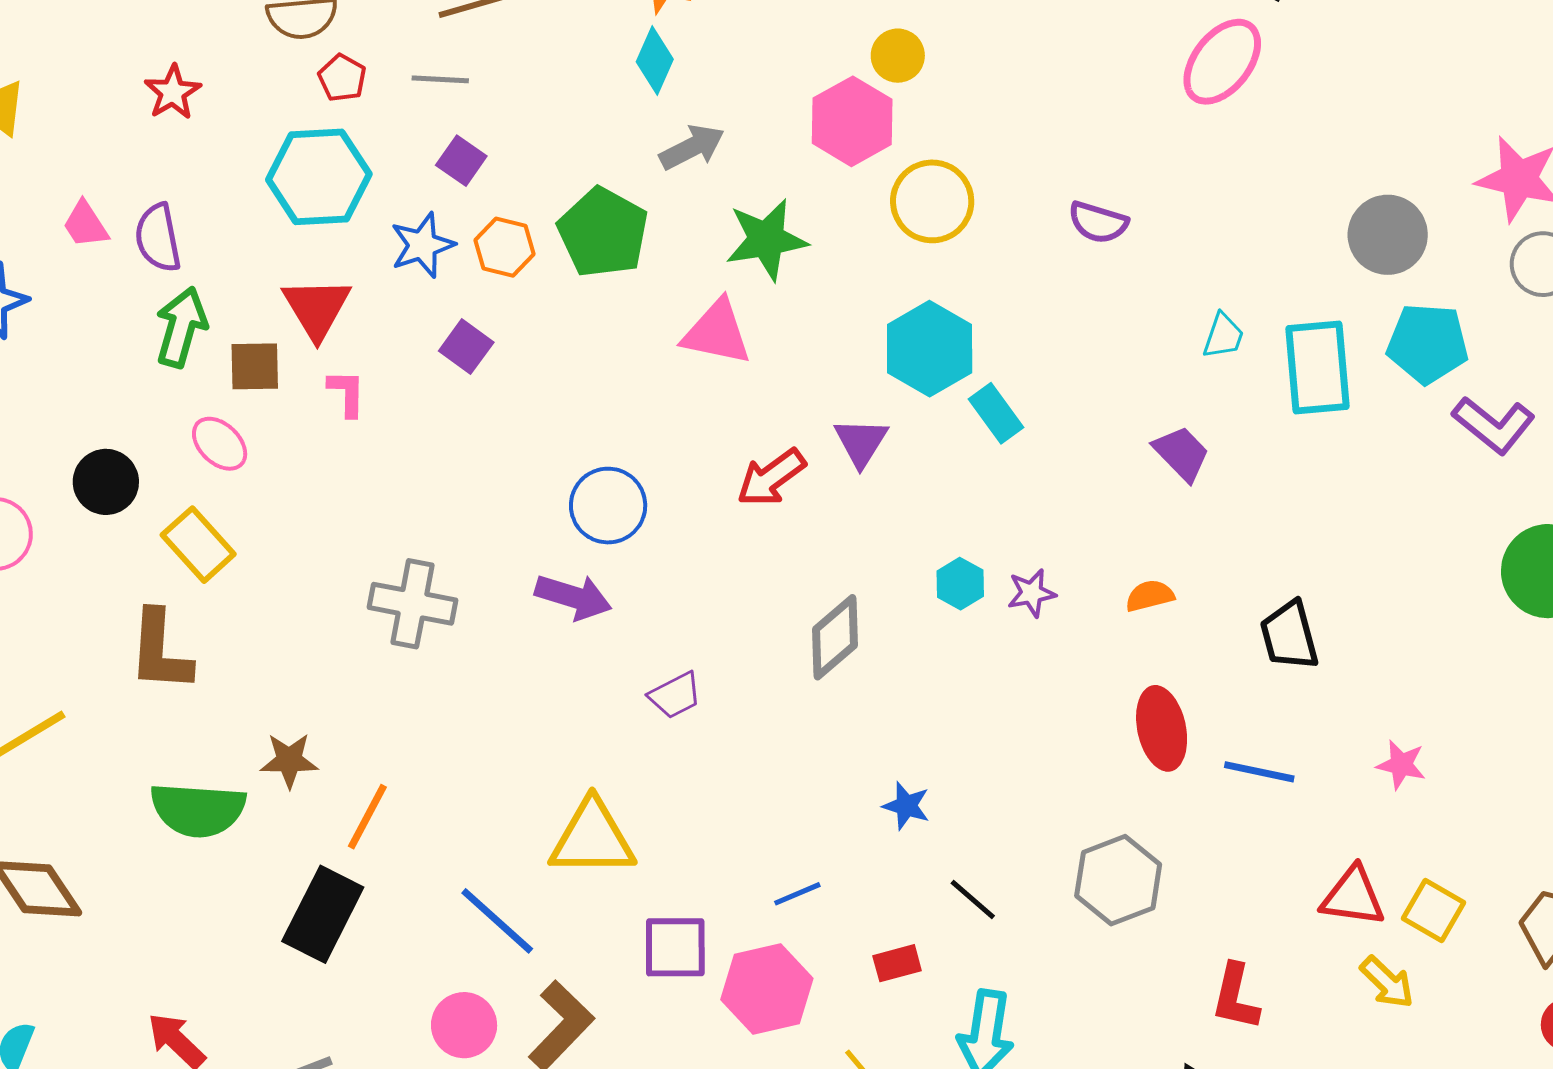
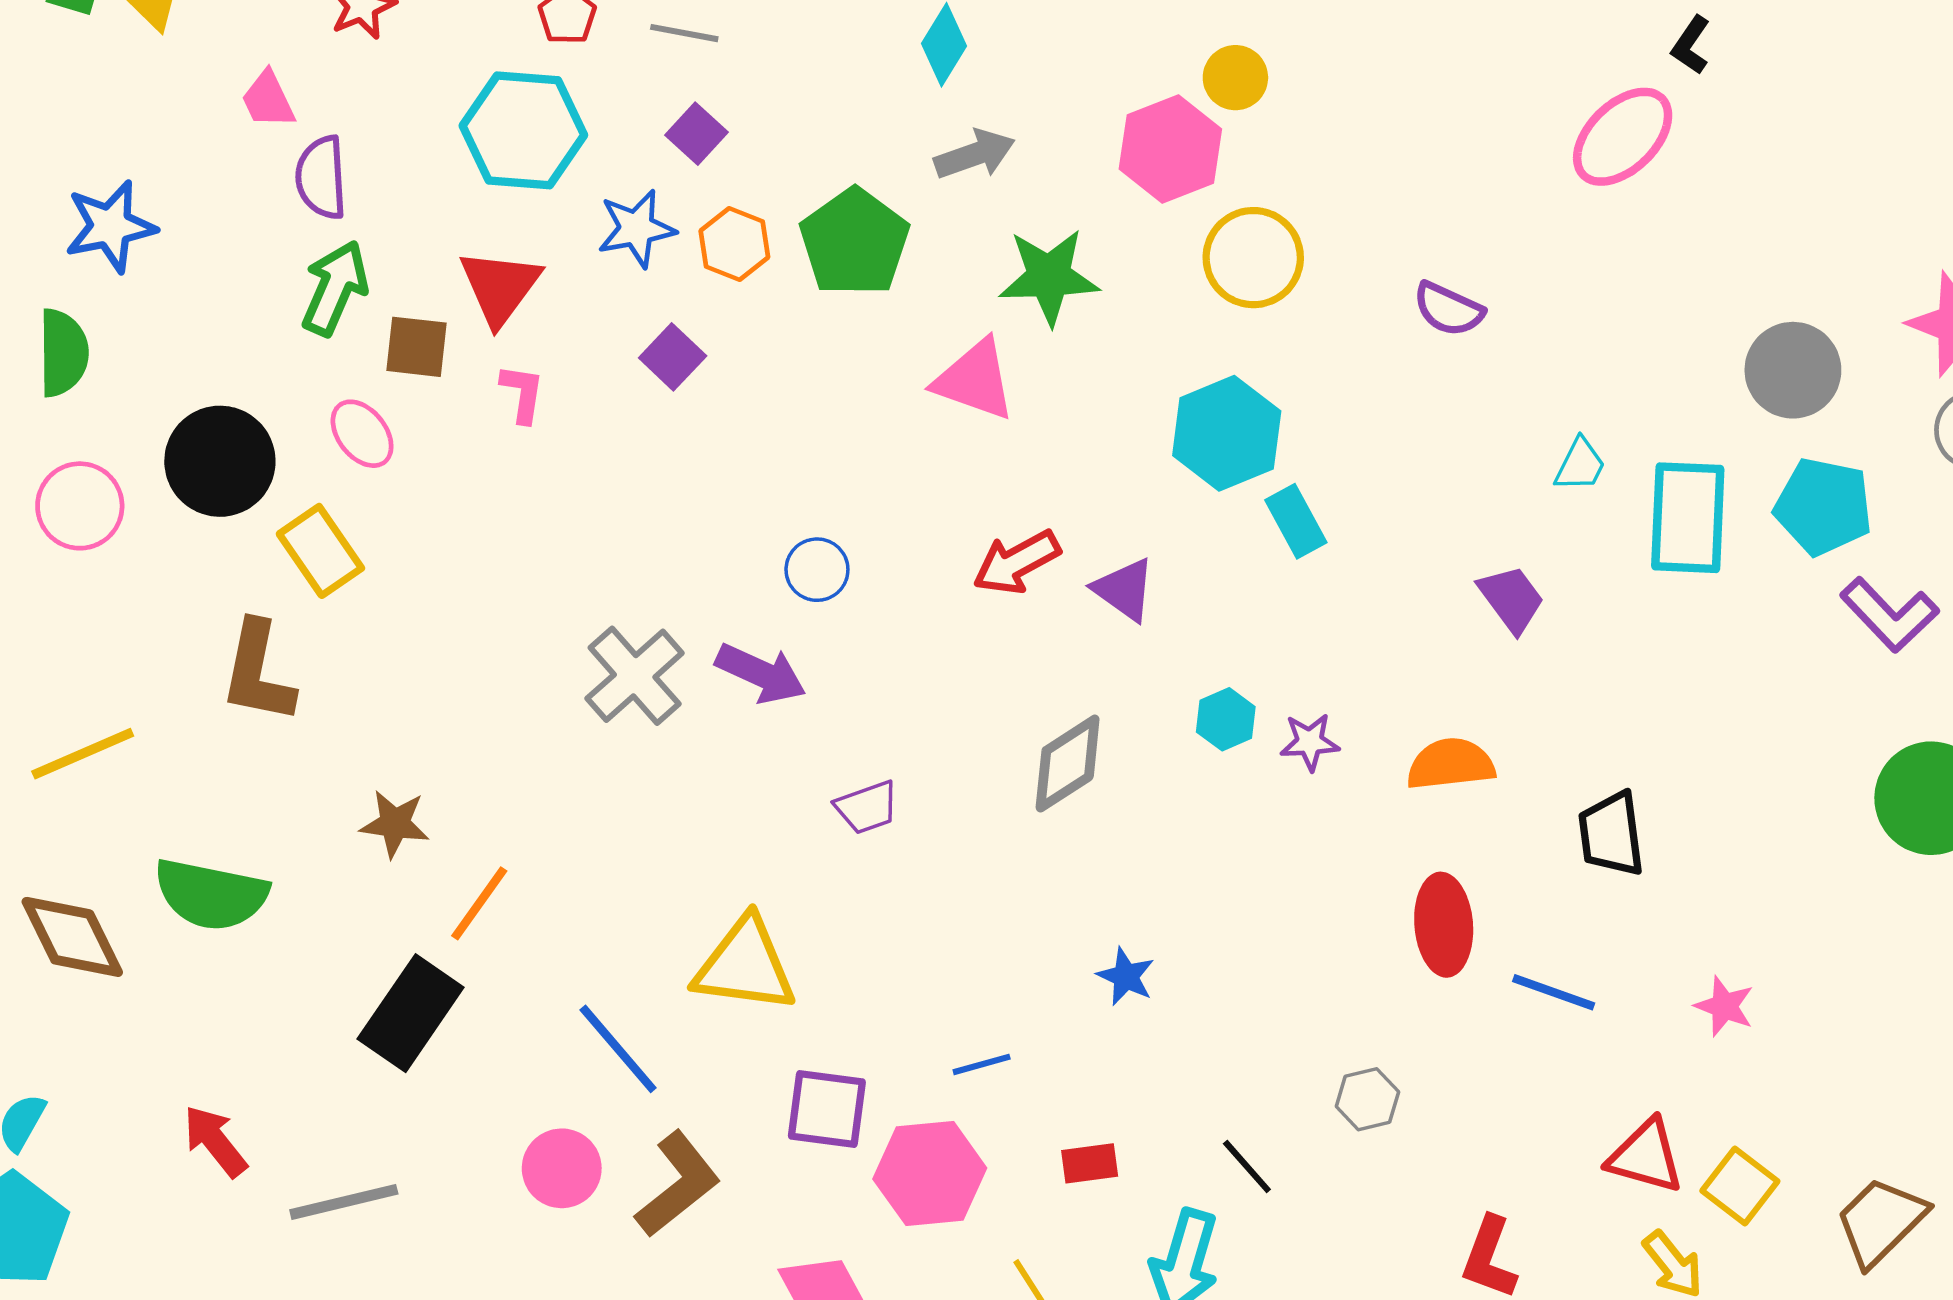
pink trapezoid: (85, 224) -> (268, 100), moved
purple triangle: (861, 442) -> (1124, 590), moved, turned -34
black circle: (106, 482) -> (220, 461), size x1.4
blue circle: (608, 506) -> (817, 570), size x0.7
orange semicircle: (1150, 596) -> (1451, 764), size x1.5
gray cross: (413, 604) -> (635, 676), moved, turned 30
green semicircle: (198, 810) -> (211, 894), moved
gray hexagon: (1118, 880) -> (1367, 1099), size x0.6
black line: (973, 899) -> (1247, 1166), moved

